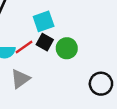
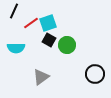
red line: (24, 47) -> (31, 23), moved
gray triangle: (20, 79) -> (41, 77), moved

